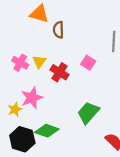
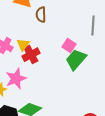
red cross: (60, 72) -> (31, 55), moved, turned 30
green trapezoid: (88, 113) -> (76, 60), moved

